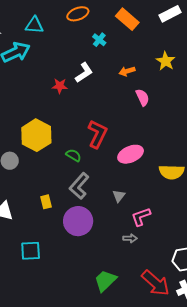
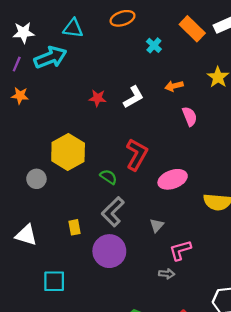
orange rectangle: (127, 19) -> (192, 29), moved
cyan cross: (99, 40) -> (154, 45), moved
white L-shape: (84, 73) -> (133, 97), moved

